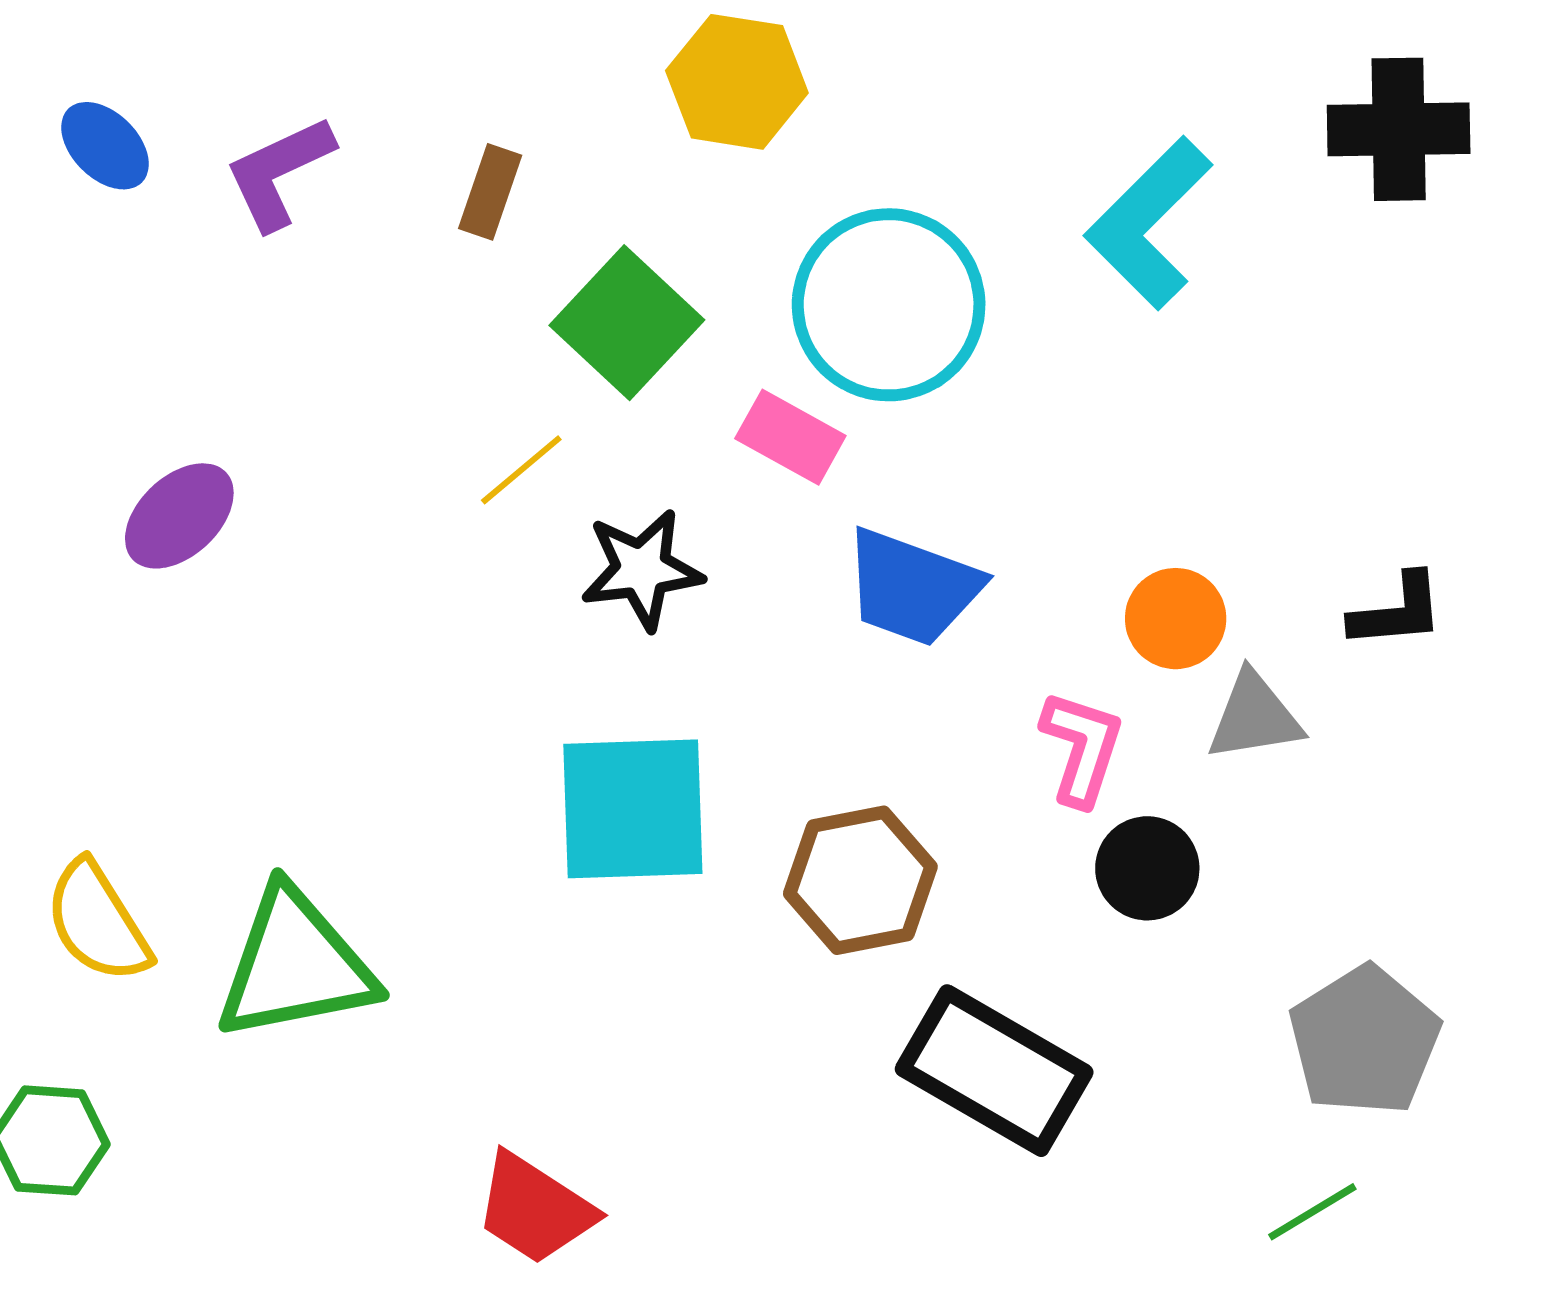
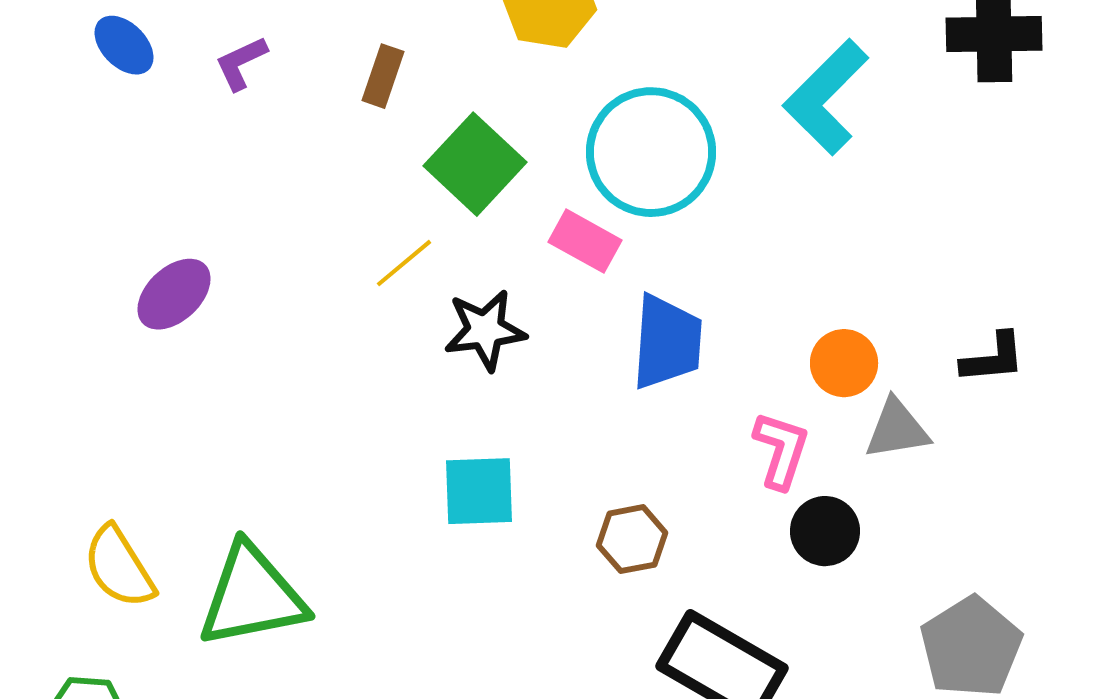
purple L-shape: (279, 172) -> (241, 63), size x0.7
blue trapezoid: (912, 587) -> (667, 342), turned -106
cyan square: (633, 809) -> (479, 491), size x0.7
brown hexagon: (860, 880) -> (632, 539), size x0.7

